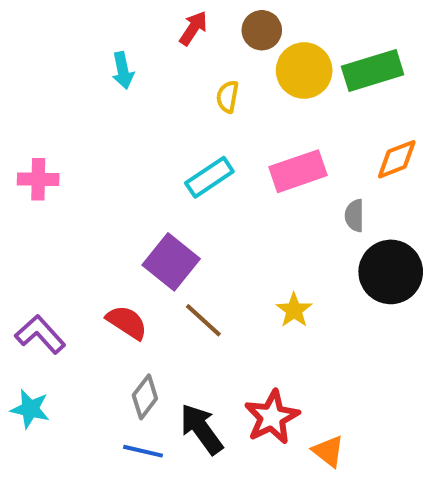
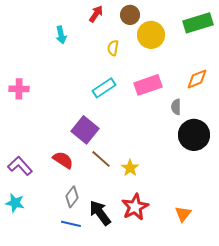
green rectangle: (373, 71) -> (198, 23), moved
yellow star: (294, 310) -> (130, 168), moved
orange triangle: (328, 451) -> (183, 214), moved, turned 30

